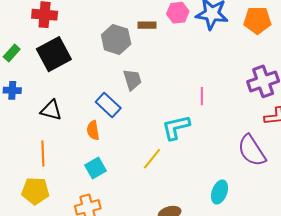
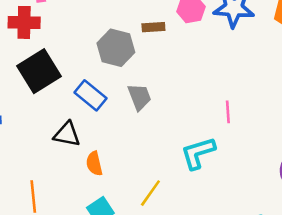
blue rectangle: (108, 105) -> (90, 95), moved
black triangle: (51, 110) -> (67, 134), moved
yellow line: (152, 159) -> (150, 193), moved

